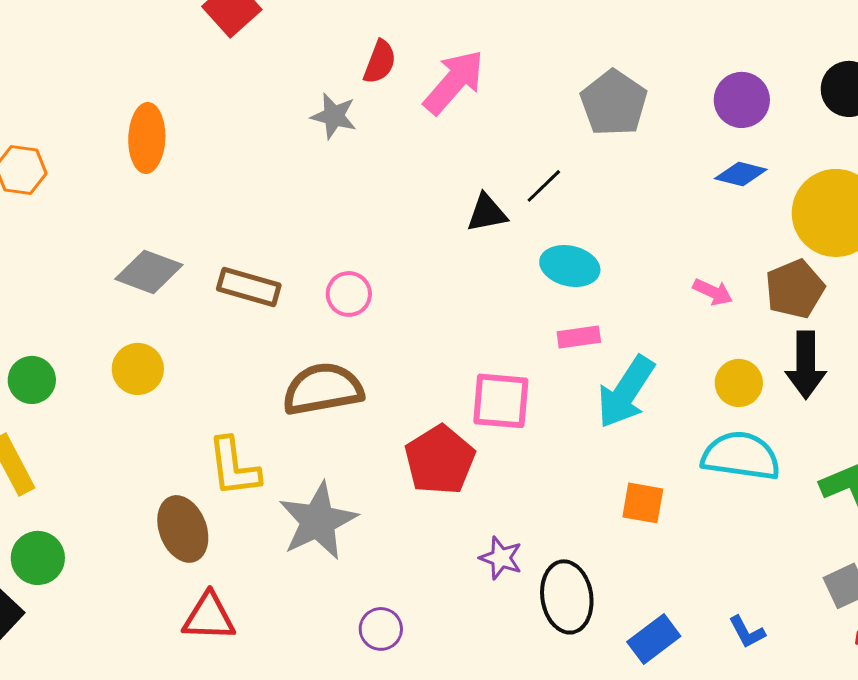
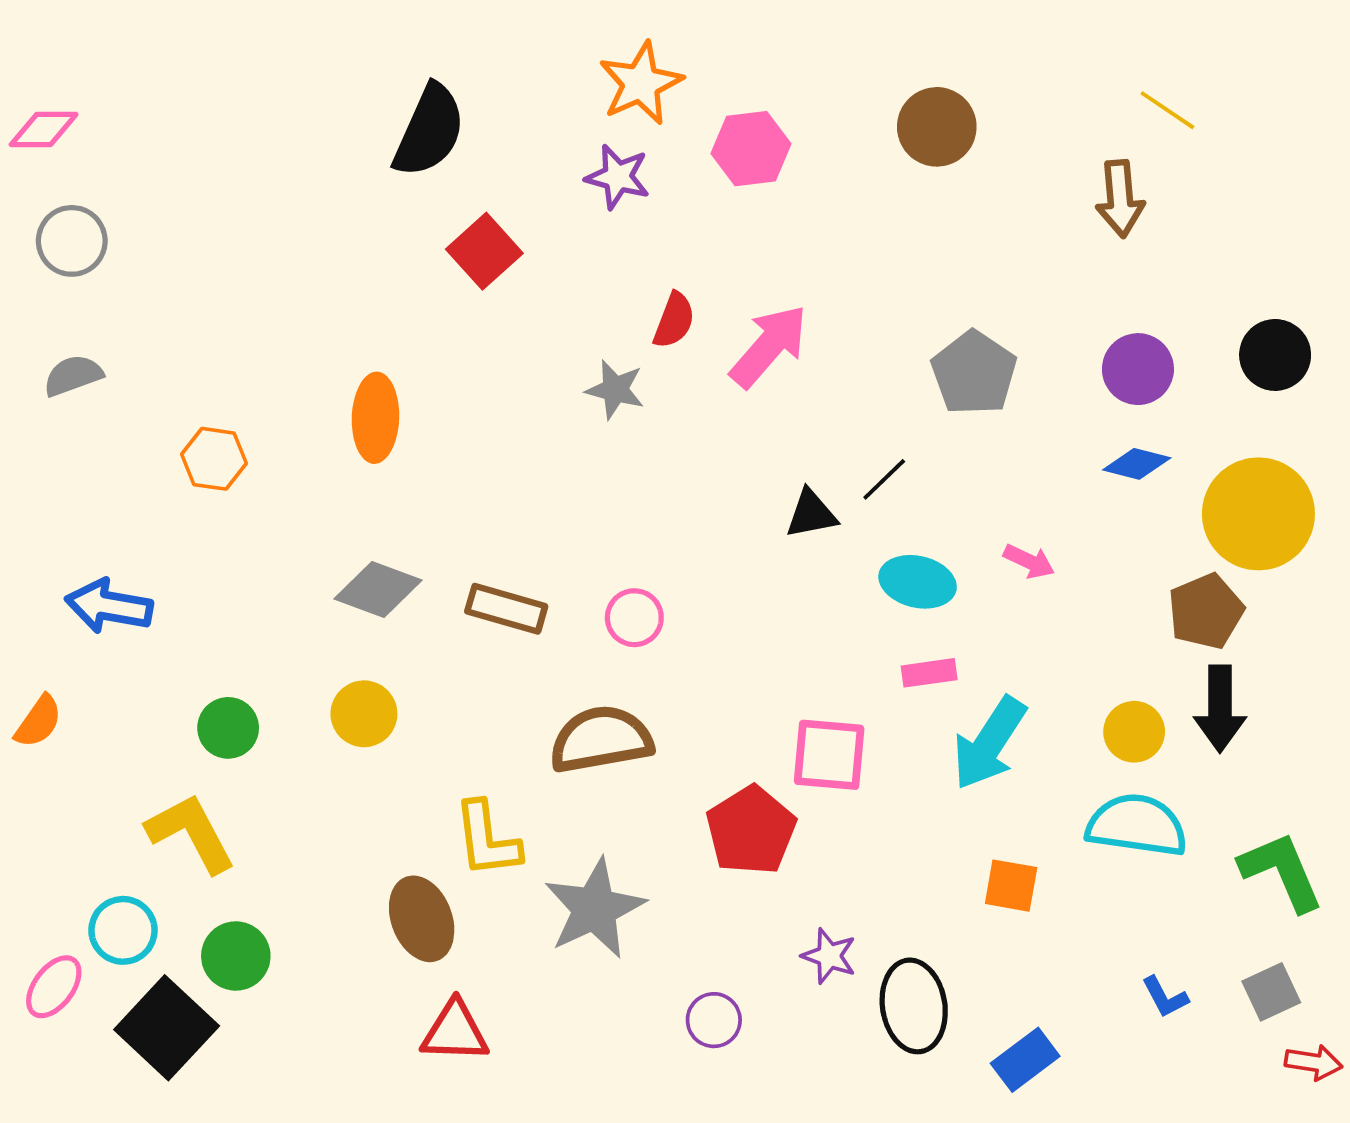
pink arrow: (713, 292) -> (1029, 561), moved
purple circle: (381, 629) -> (714, 1020), moved
blue L-shape: (747, 632) -> (1165, 997), moved

